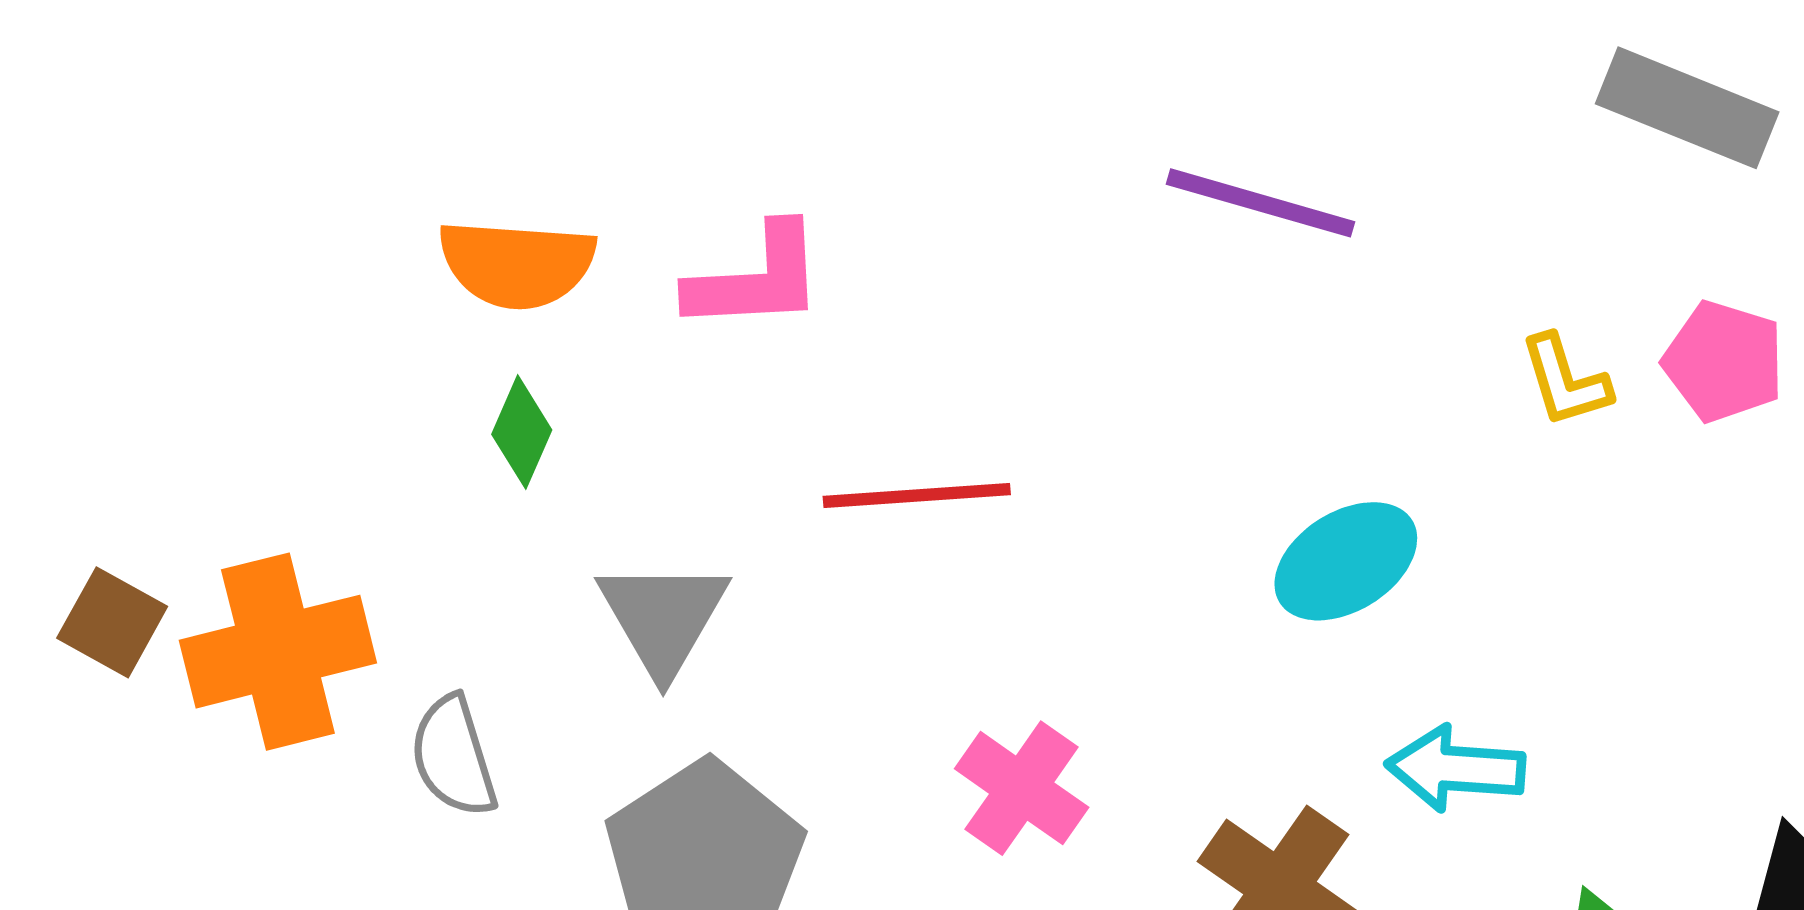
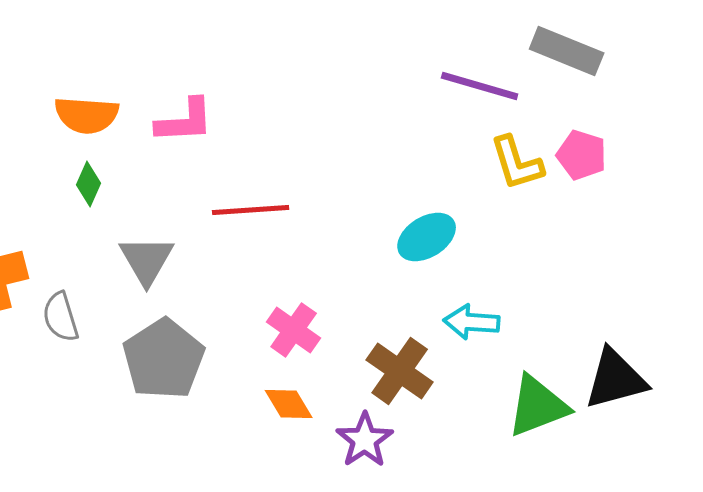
purple line: (1260, 203) -> (480, 86), moved
yellow L-shape: (1565, 381) -> (517, 163), size x1.4

